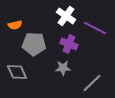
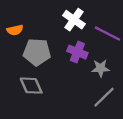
gray star: (63, 68) -> (101, 68), moved
gray diamond: (17, 72) -> (31, 86), moved

